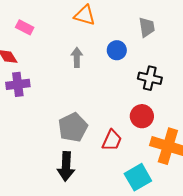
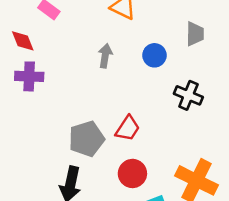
red circle: (142, 116) -> (132, 173), moved
red trapezoid: (112, 140) -> (128, 128), moved

